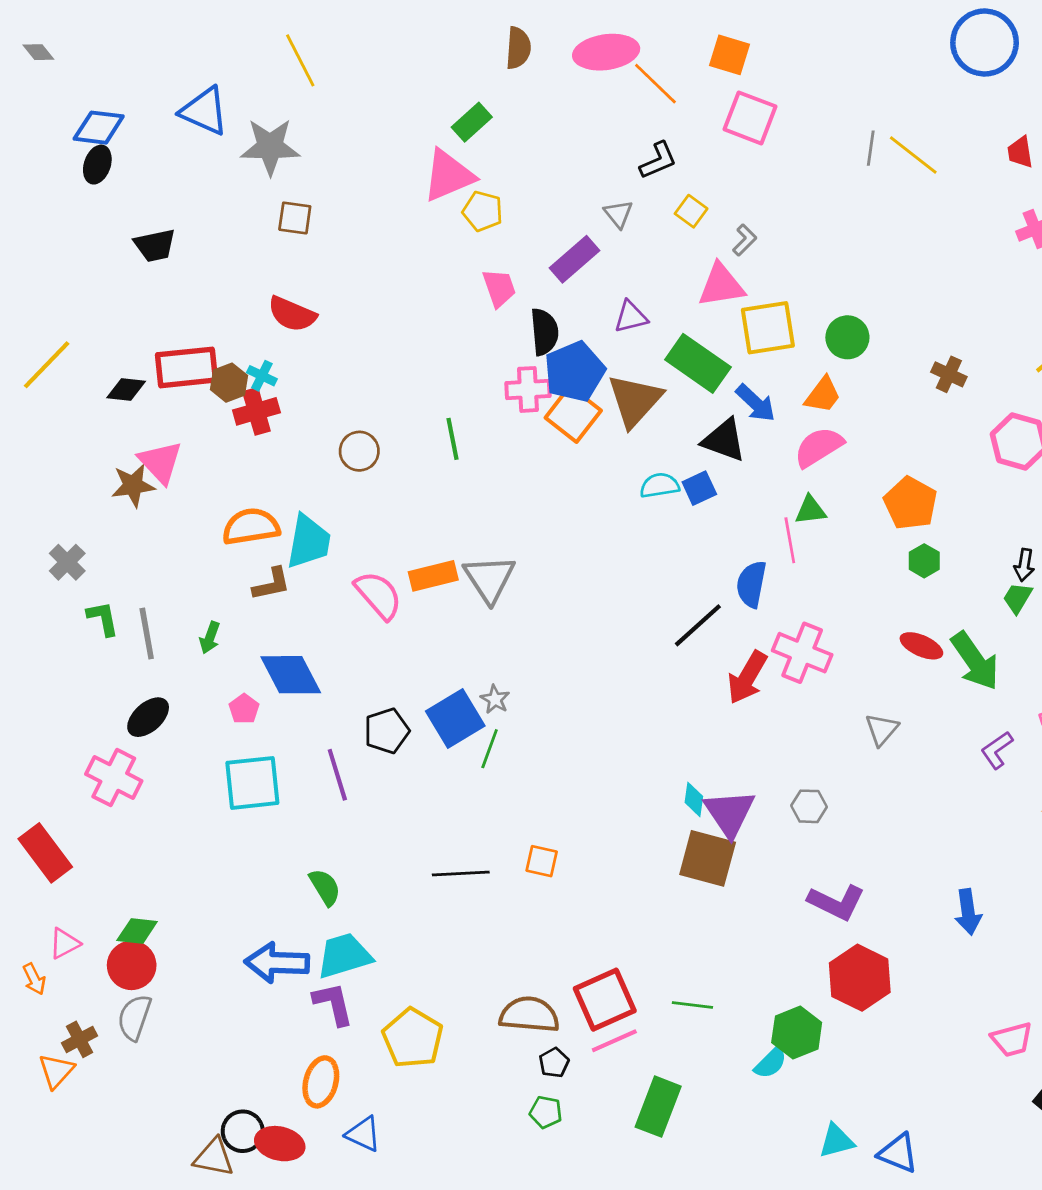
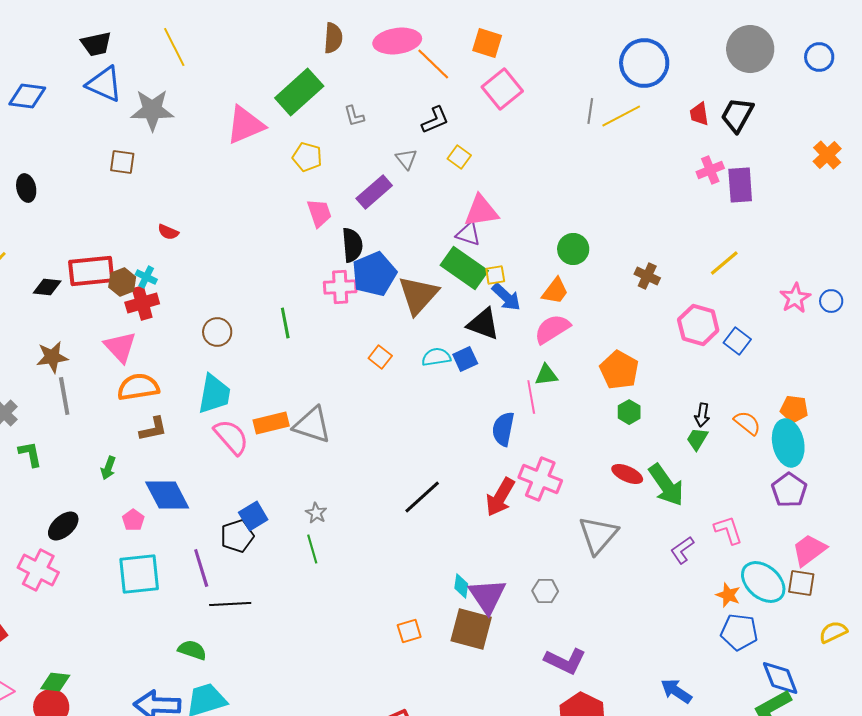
blue circle: (985, 43) -> (644, 63), moved
pink square: (750, 118) -> (502, 89), turned 30
green rectangle: (472, 122) -> (299, 92), size x1.6
yellow line: (913, 155) -> (621, 116), turned -66
black ellipse: (97, 165) -> (26, 188), moved, turned -32
pink triangle: (448, 176) -> (245, 125), moved
brown square: (295, 218) -> (122, 162), moved
gray L-shape: (745, 240) -> (354, 116), moved, turned 120
black trapezoid: (155, 245) -> (96, 44), moved
red semicircle: (292, 314) -> (168, 232), size x0.6
purple triangle: (631, 317) -> (468, 234), moved, turned 32
yellow square: (768, 328) -> (495, 275), moved, size x0.5
orange square: (573, 414) -> (380, 357), moved, size x0.6
pink triangle: (160, 462) -> (120, 347), moved
cyan trapezoid: (309, 542) -> (214, 394), moved
gray triangle: (490, 579) -> (312, 425), turned -39
black line: (698, 625) -> (422, 497), moved
gray line: (147, 634) -> (64, 396), moved
blue square: (455, 719) -> (253, 516), moved, size x0.7
gray triangle: (882, 729) -> (598, 535), size x1.6
green line: (490, 749) -> (312, 549), turned -36
orange square: (542, 861) -> (409, 631), moved, turned -30
black line: (461, 873) -> (230, 604), moved
green semicircle: (325, 887) -> (192, 650), turned -40
blue arrow: (968, 912) -> (676, 691), moved, turned 132

